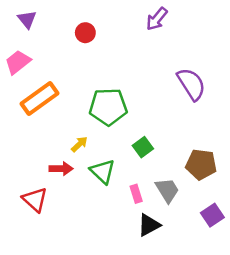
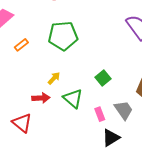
orange rectangle: (40, 99) -> (21, 45), size x0.5
green pentagon: (108, 107) -> (63, 36), moved

